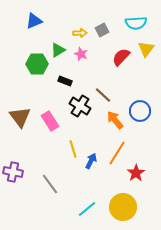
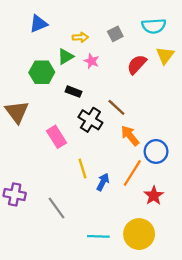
yellow arrow: (80, 33) -> (80, 37), moved
blue circle: (140, 111) -> (156, 151), moved
brown triangle: (20, 117) -> (17, 112), moved
cyan line: (87, 209) -> (98, 236), turned 42

